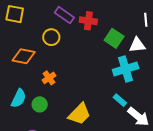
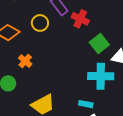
orange cross: (49, 78) -> (25, 61), turned -32
cyan rectangle: (120, 100) -> (86, 104), turned -48

